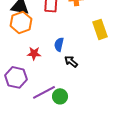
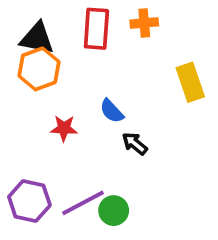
blue semicircle: (59, 44) -> (112, 111), turned -56
purple hexagon: (16, 77) -> (29, 201), moved

